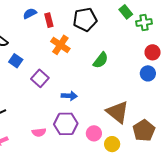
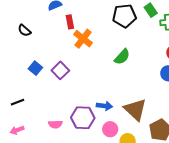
red rectangle: (49, 20) -> (70, 22), moved
black pentagon: (85, 20) -> (124, 16), moved
blue square: (16, 61) -> (35, 68), moved
blue arrow: (69, 96) -> (104, 106), moved

